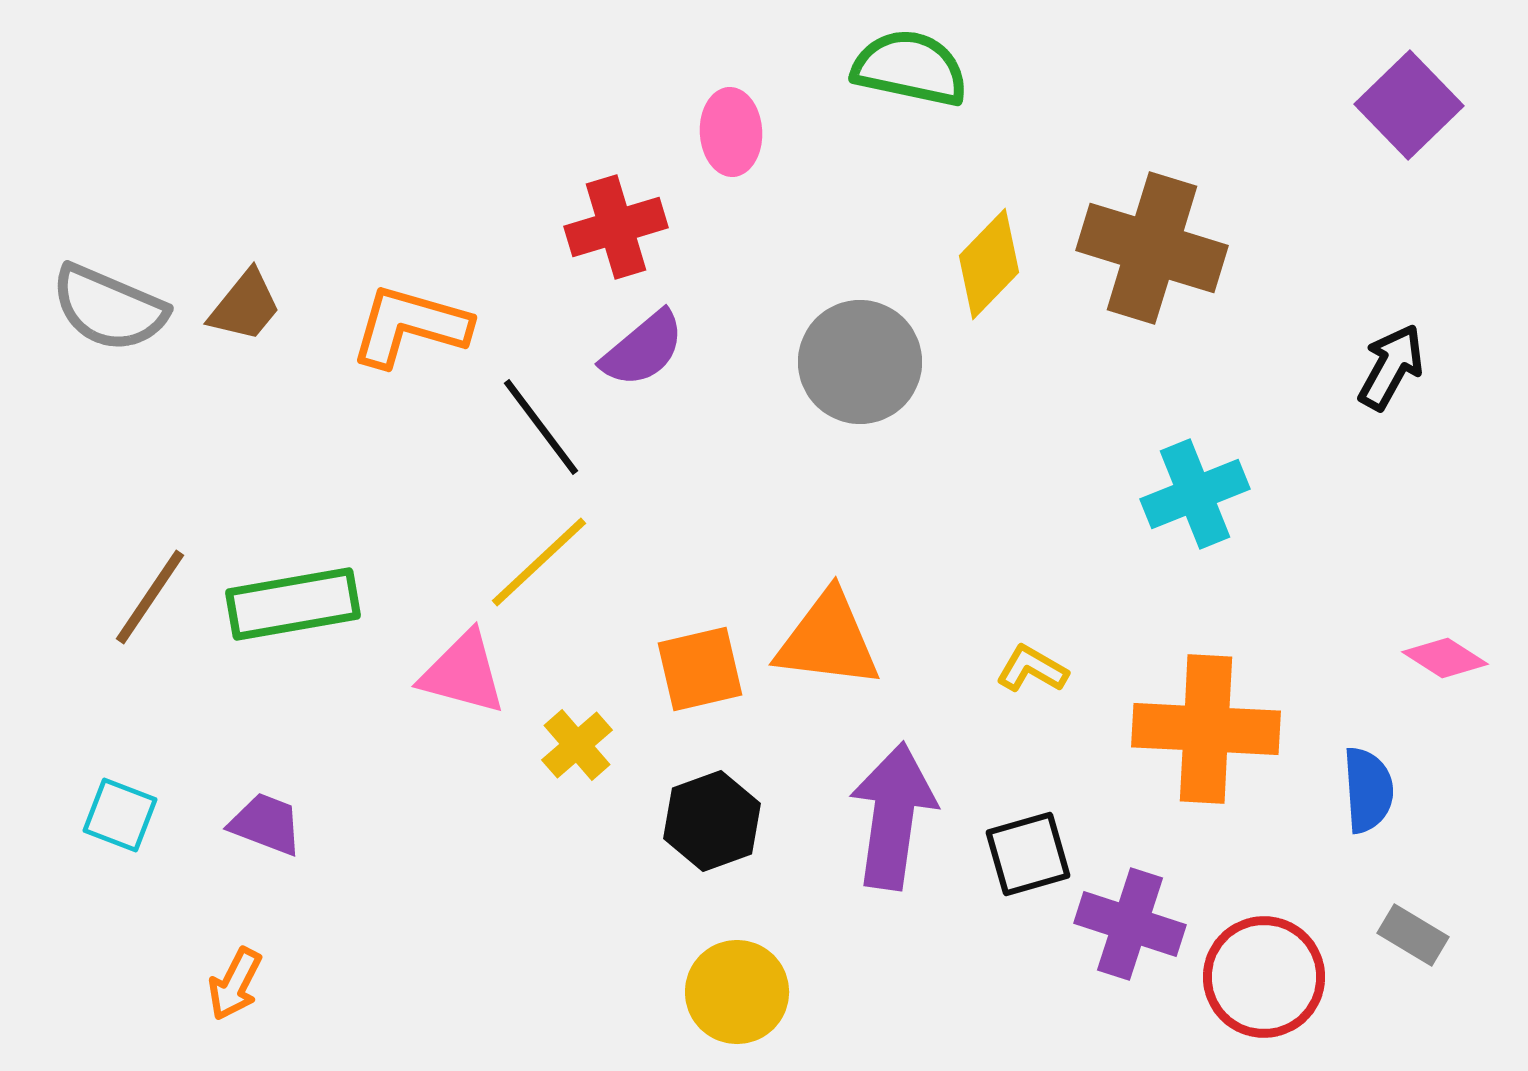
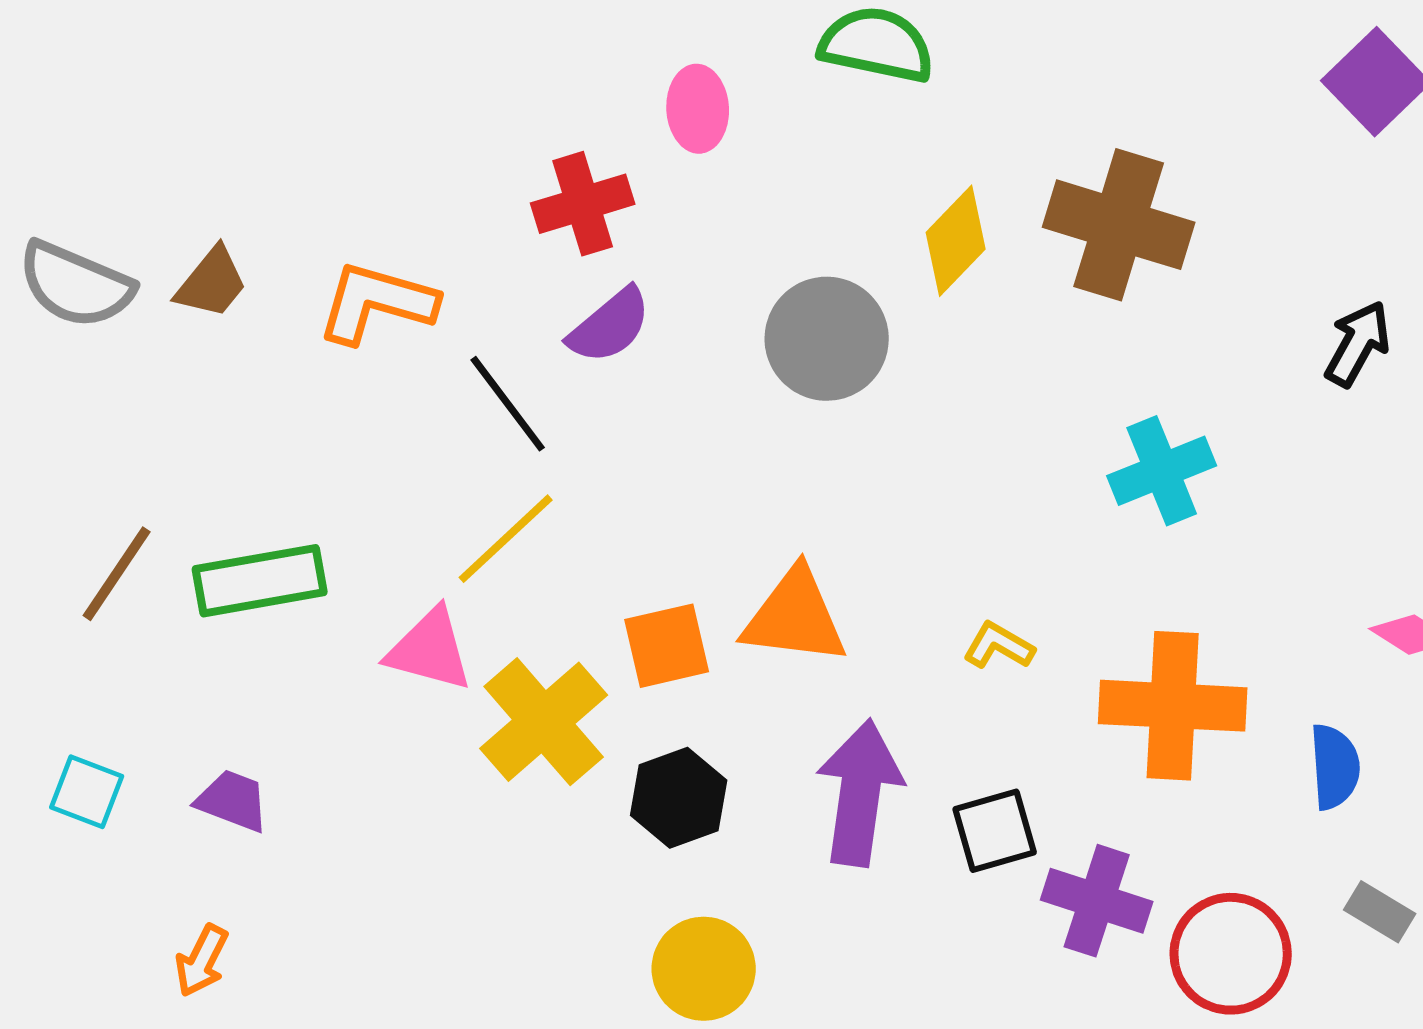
yellow cross: (577, 745) -> (544, 722), size x1.8

